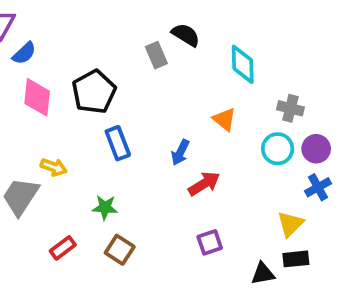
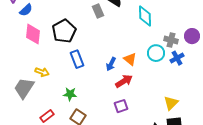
orange triangle: (224, 119) -> (130, 59), moved
cyan circle: (278, 149) -> (156, 53), moved
purple circle: (316, 149) -> (192, 36), moved
blue cross: (318, 187) -> (177, 58), moved
purple square: (210, 242) -> (121, 106), moved

